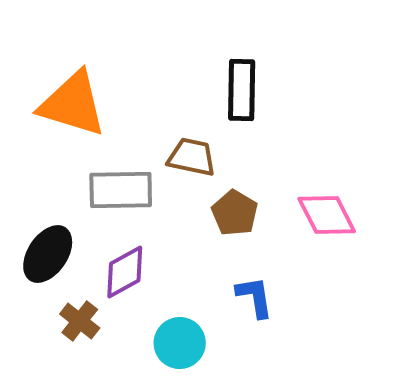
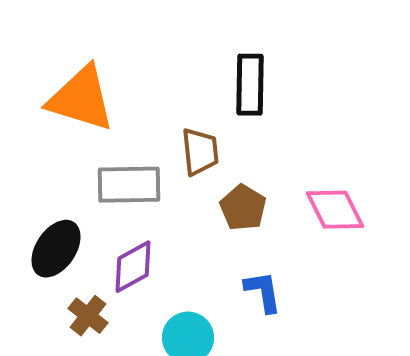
brown trapezoid: (192, 157) -> (200, 152), turned 72

